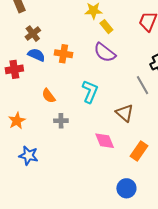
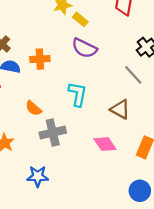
gray cross: (61, 121) -> (53, 133), size x1.6
blue star: (28, 156) -> (38, 176), moved

